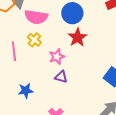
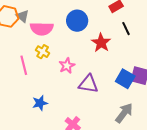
red star: (77, 37) -> (101, 43), moved
purple triangle: (61, 77) -> (88, 84), moved, size x1.5

